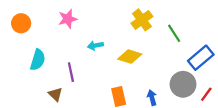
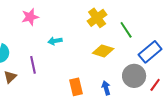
yellow diamond: (130, 57) -> (103, 51), moved
brown triangle: (55, 94) -> (10, 77), moved, turned 32

